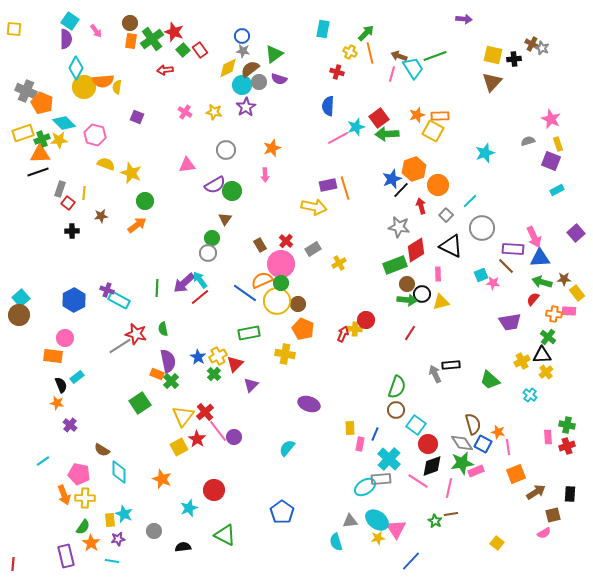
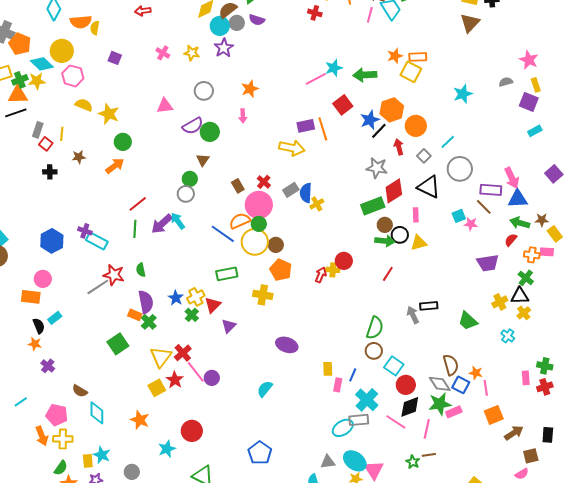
yellow circle: (84, 87) -> (62, 51), moved
blue semicircle: (328, 106) -> (306, 193), moved
red square: (379, 118) -> (343, 105), moved
red line: (200, 297) -> (138, 204), moved

